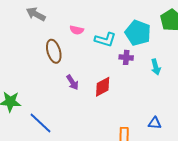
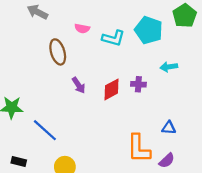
purple cross: (126, 57) -> (138, 84), moved
cyan arrow: (156, 67) -> (169, 67), turned 98

